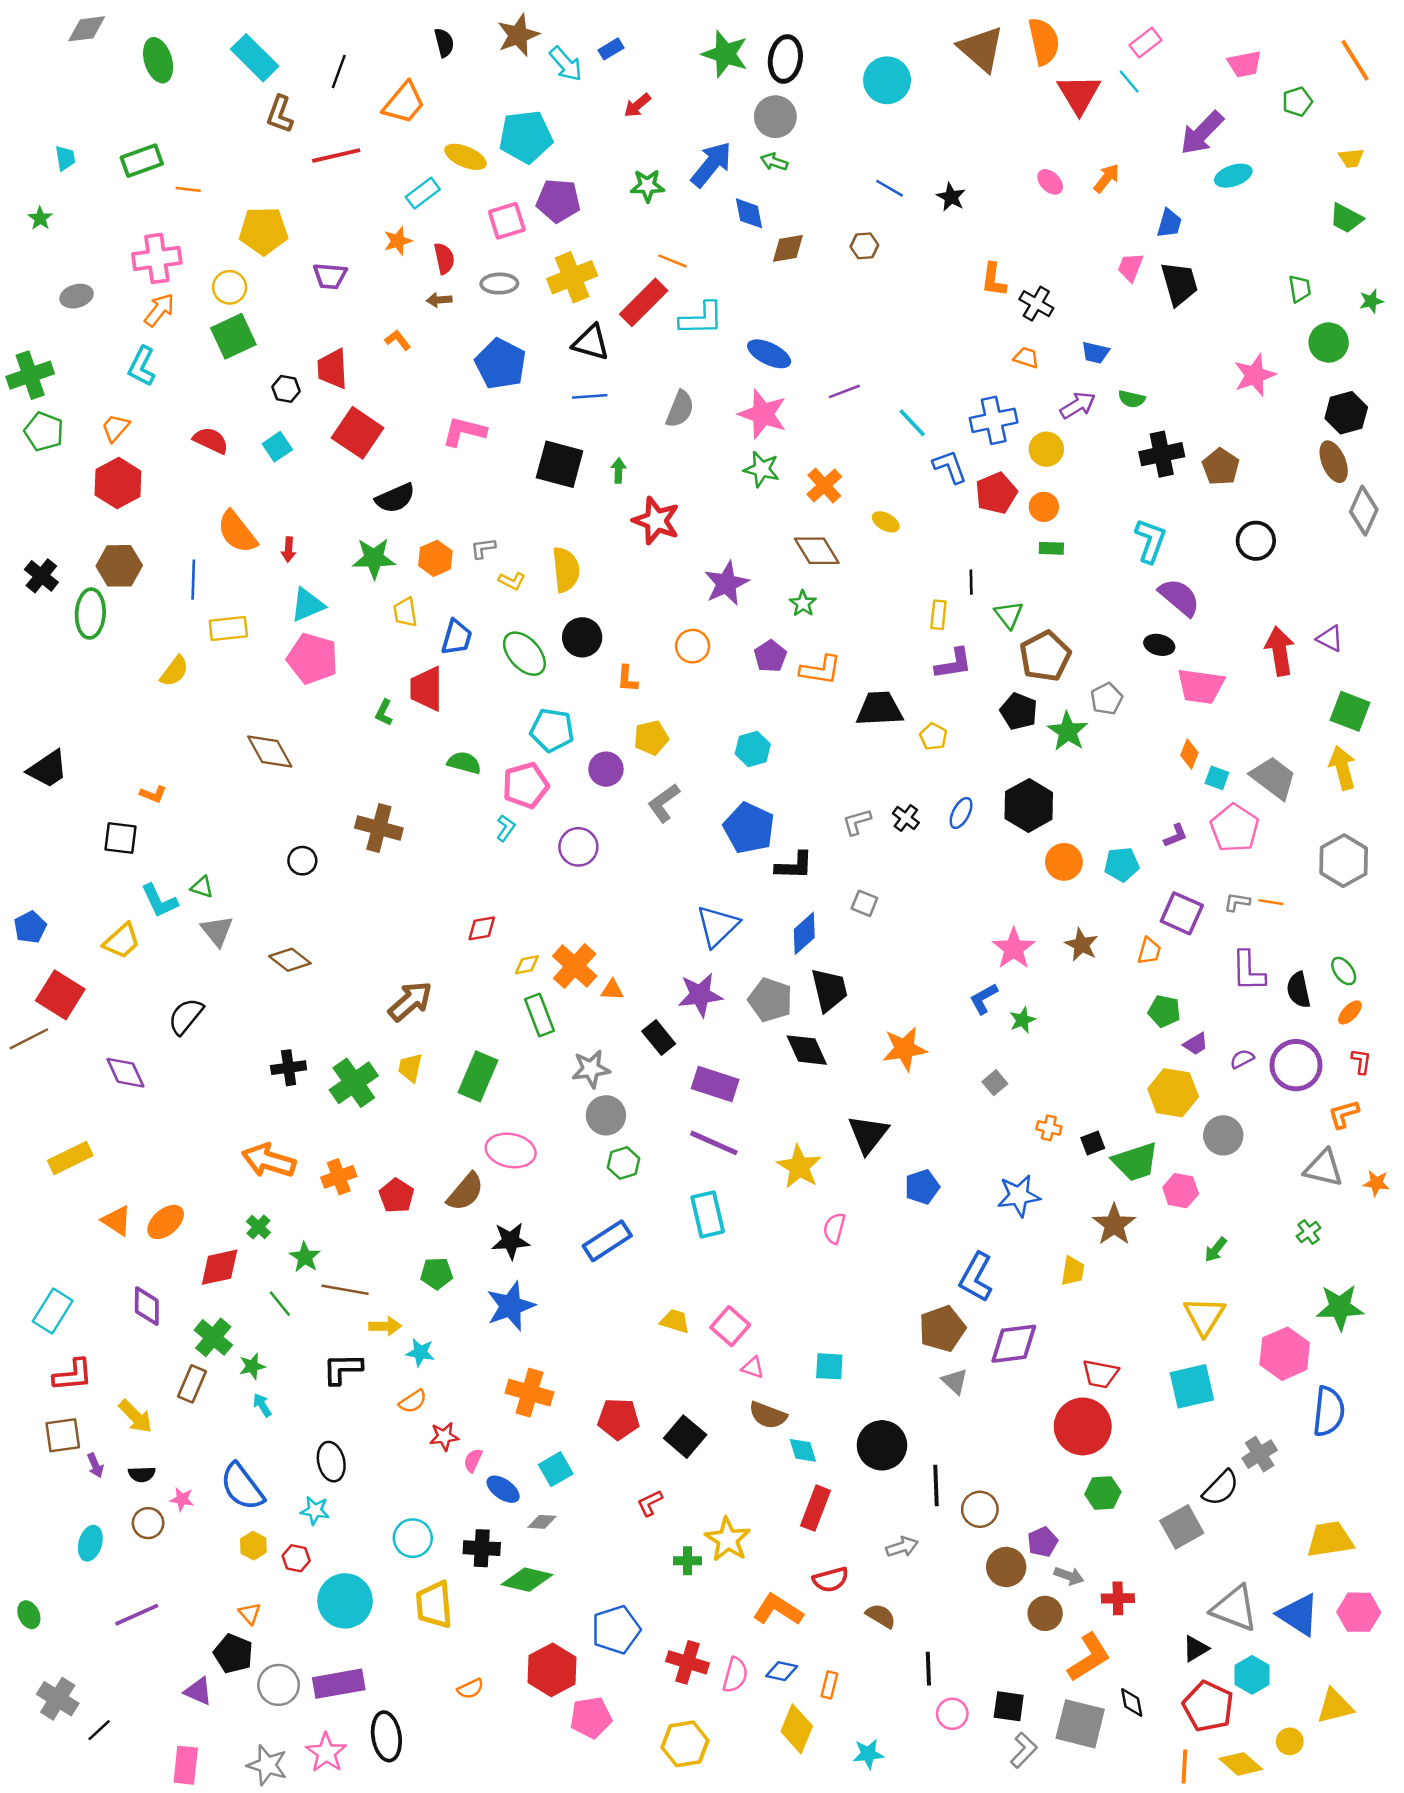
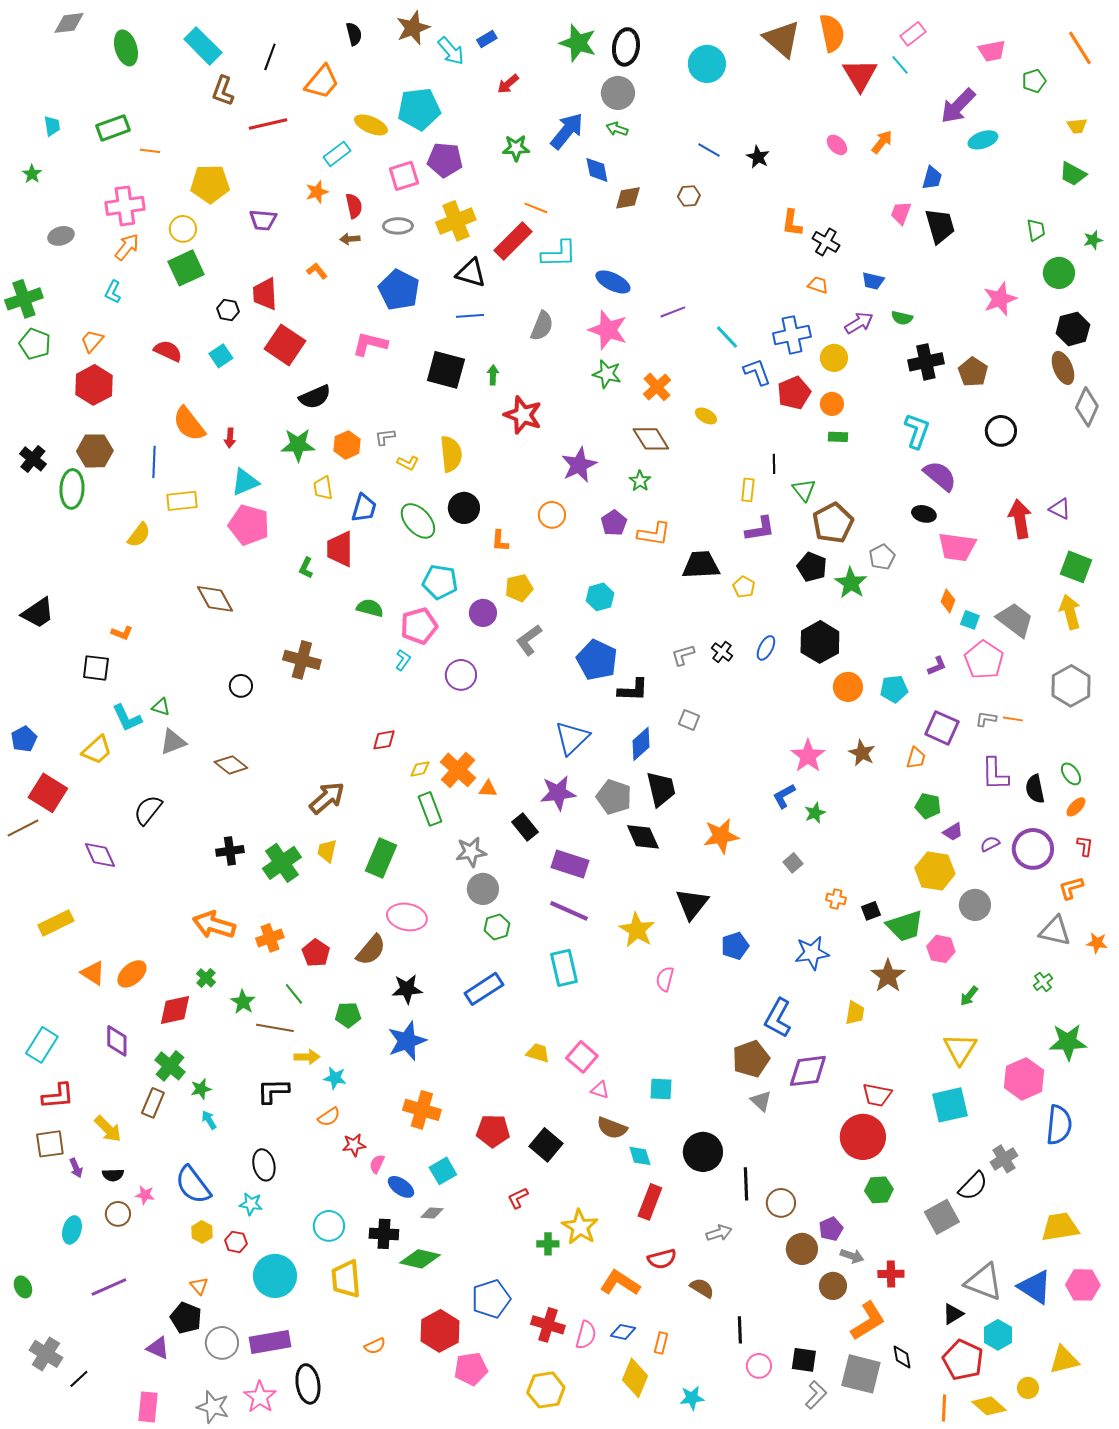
cyan L-shape: (142, 366) -> (113, 292), size x0.7
gray triangle: (217, 931) -> (173, 742), turned 48
green line: (280, 1304) -> (294, 994), moved

